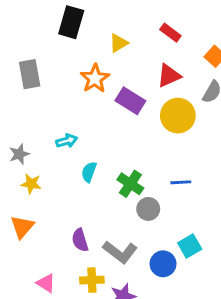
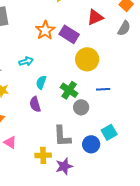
orange star: (95, 79) -> (45, 30), moved
yellow circle: (178, 116) -> (87, 59), moved
purple semicircle: (80, 240) -> (35, 104), moved
gray L-shape: (120, 252) -> (62, 136), turned 50
pink triangle: (46, 283) -> (10, 142), moved

